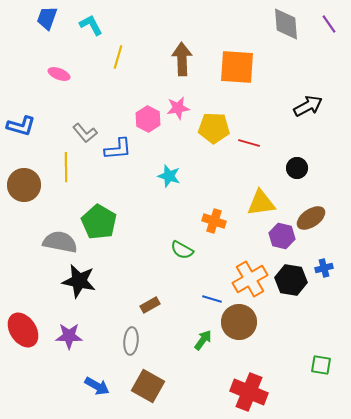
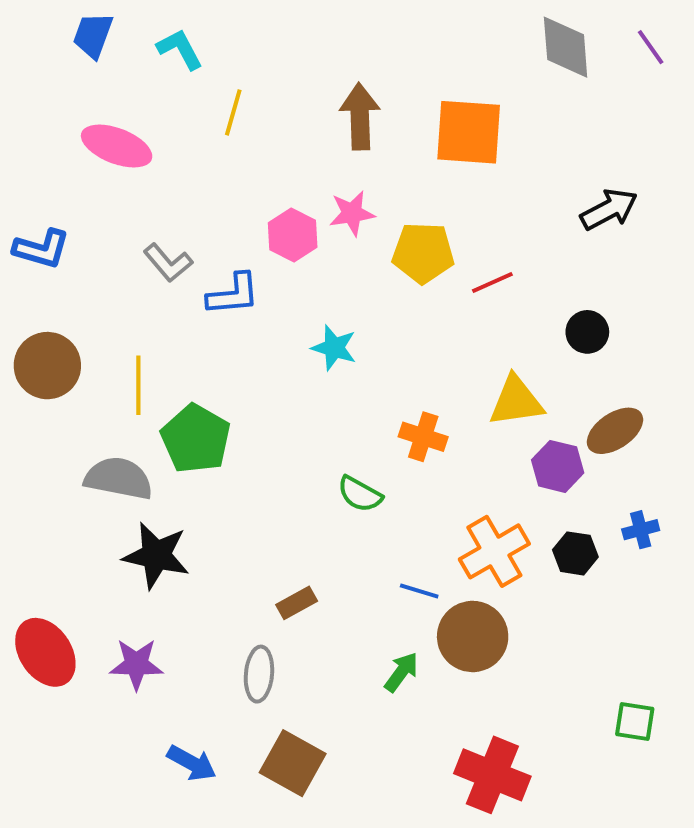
pink ellipse: (59, 74) -> (117, 146), size x1.6
red line: (249, 143) -> (492, 282), turned -40
yellow line: (66, 167) -> (138, 385), moved
black hexagon: (291, 280) -> (575, 553), size x0.7

